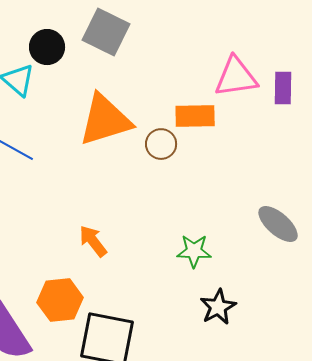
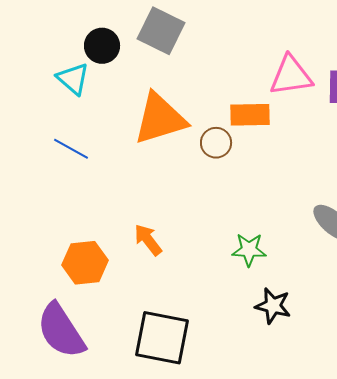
orange hexagon: (60, 300) -> (85, 263), moved
black star: (218, 307) -> (273, 306), turned -30

